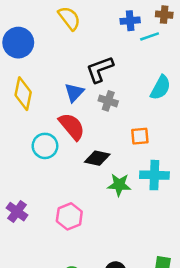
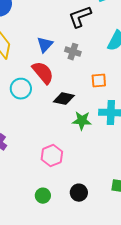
black L-shape: (100, 69) -> (80, 17), moved
pink hexagon: (69, 216) -> (52, 156), moved

